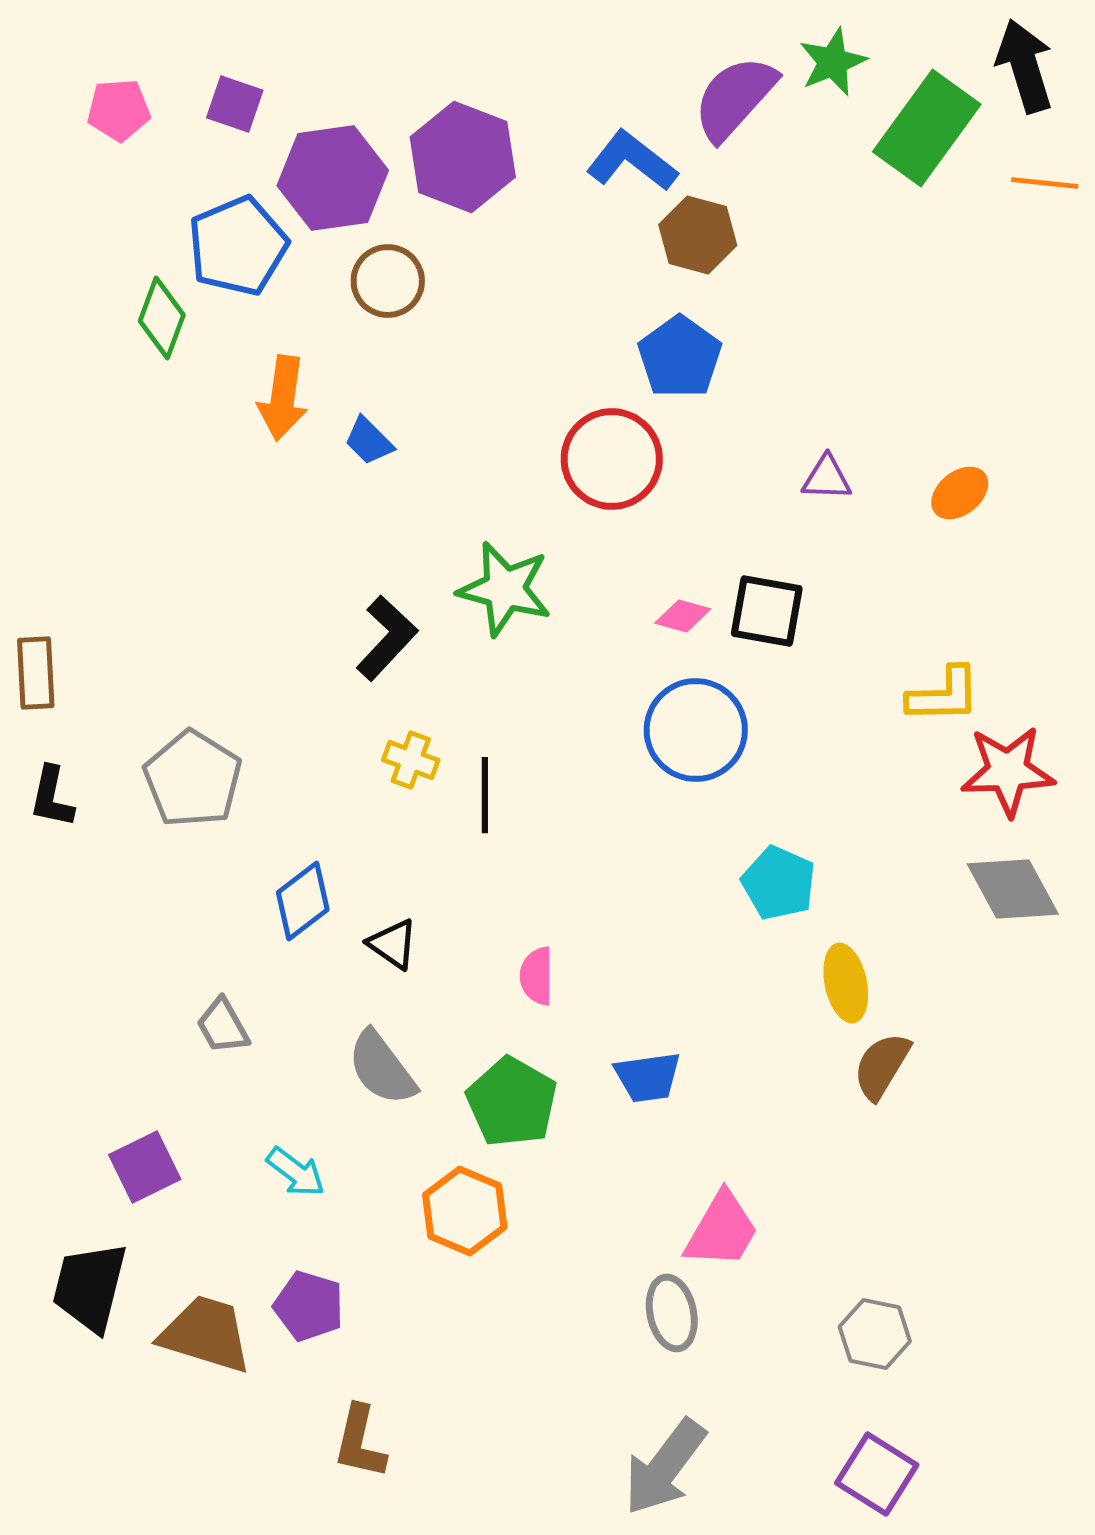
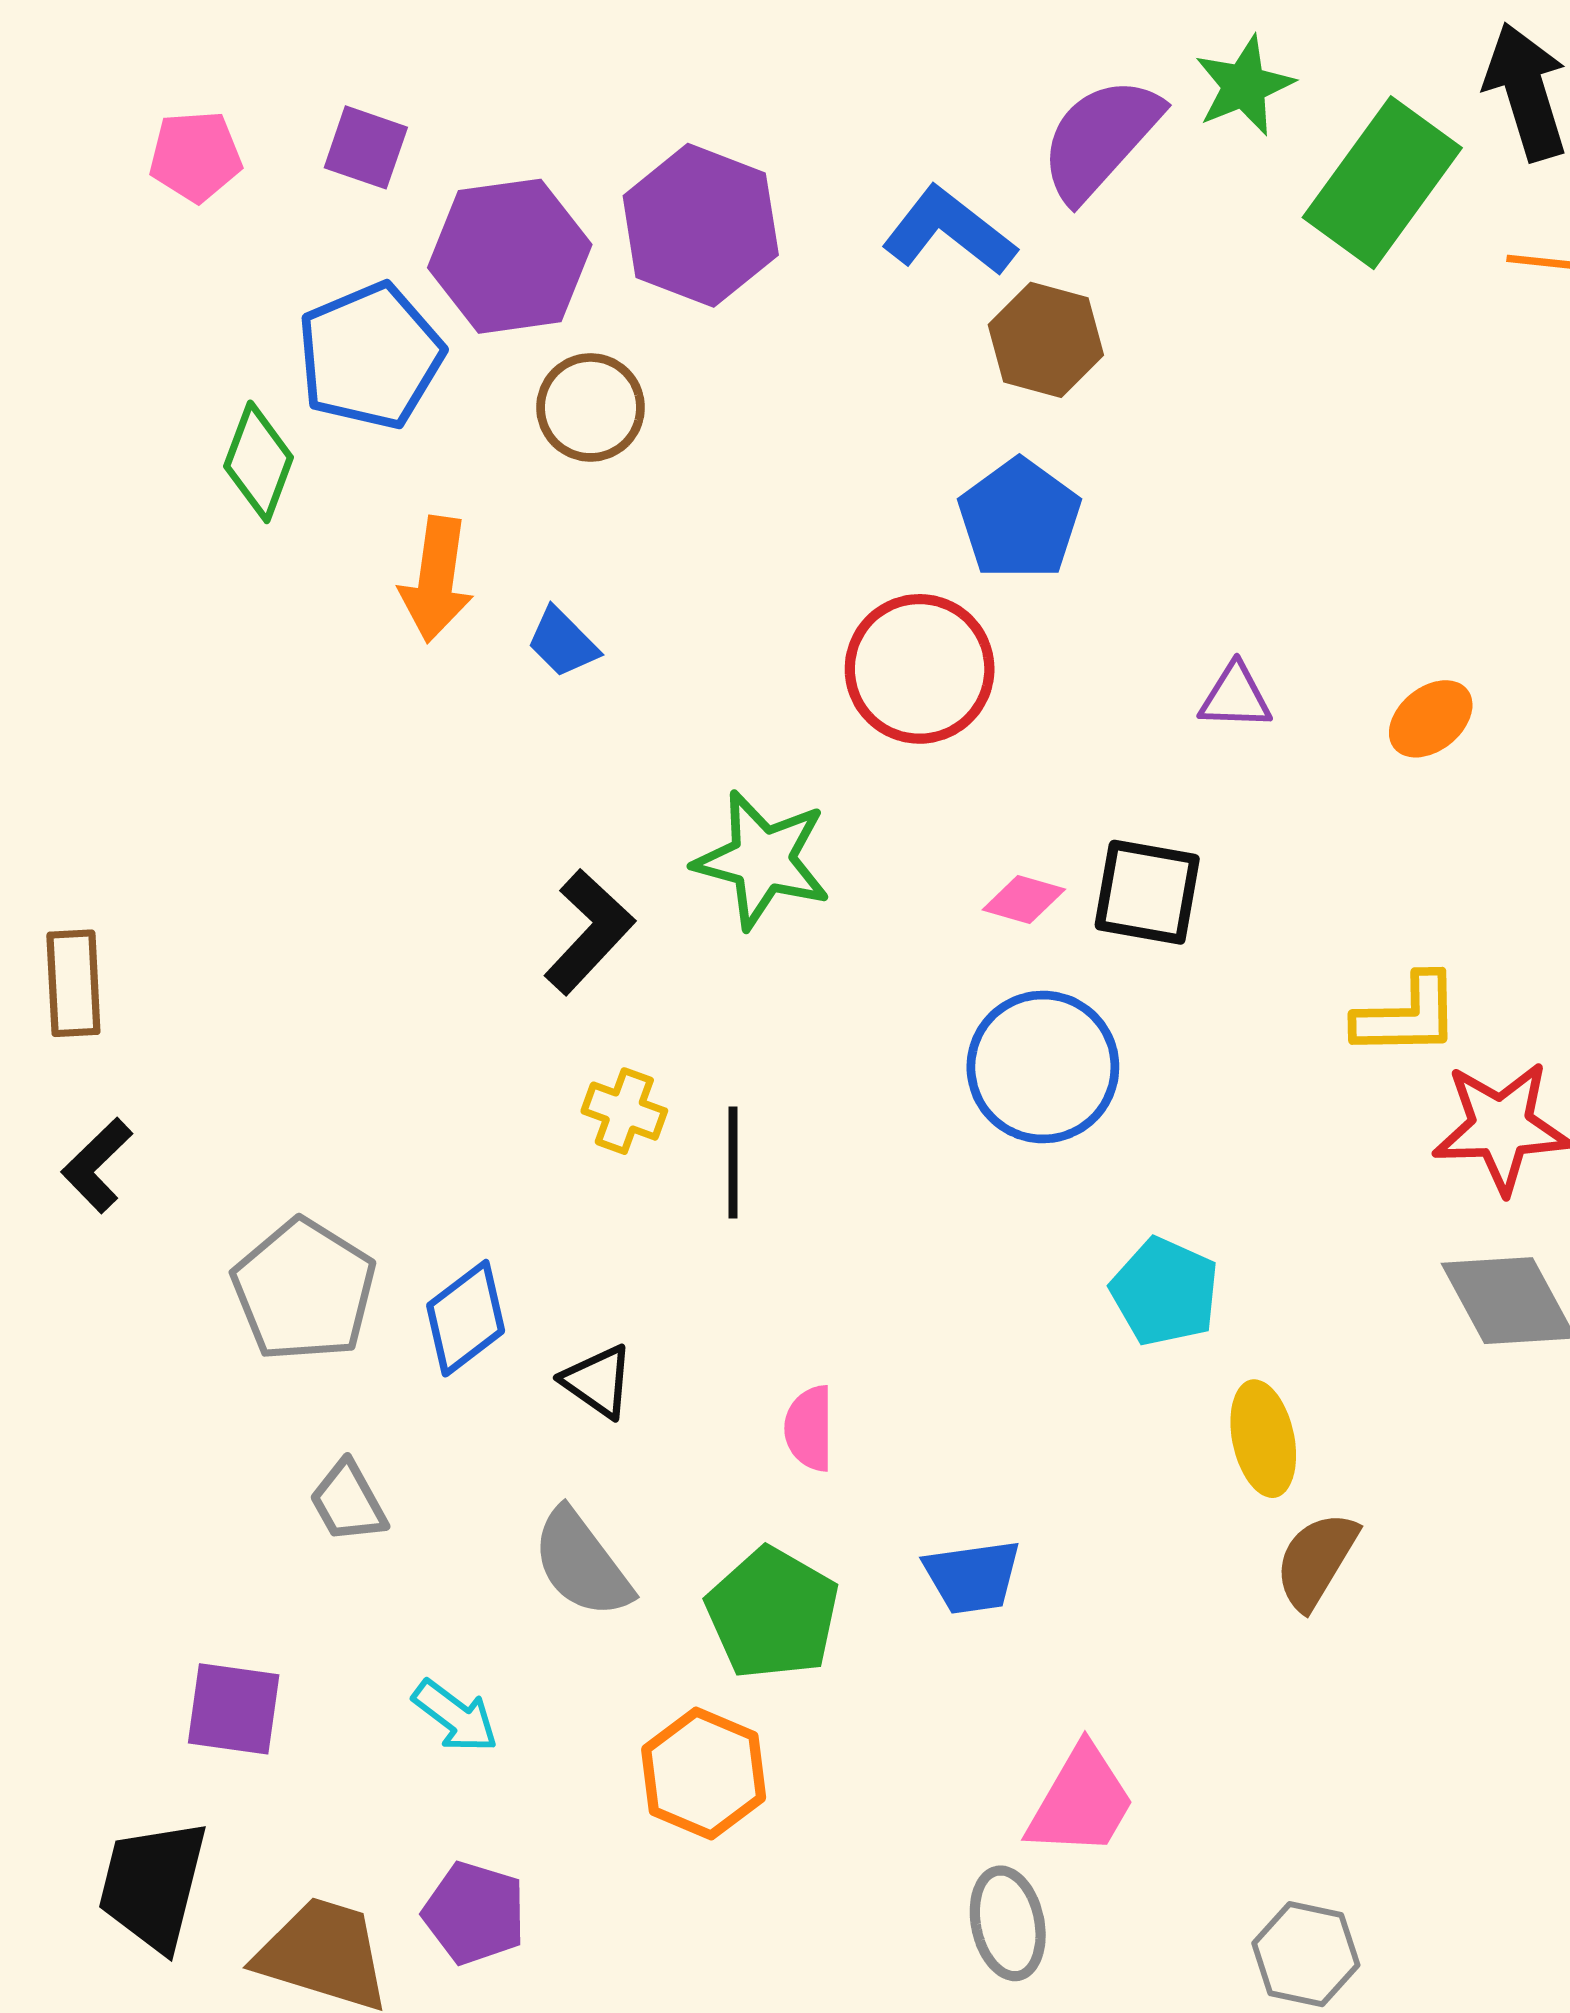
gray pentagon: (193, 779) -> (304, 1290), moved
black L-shape: (52, 797) -> (97, 1165), turned 34
purple square: (145, 1167) -> (234, 1709), turned 34

